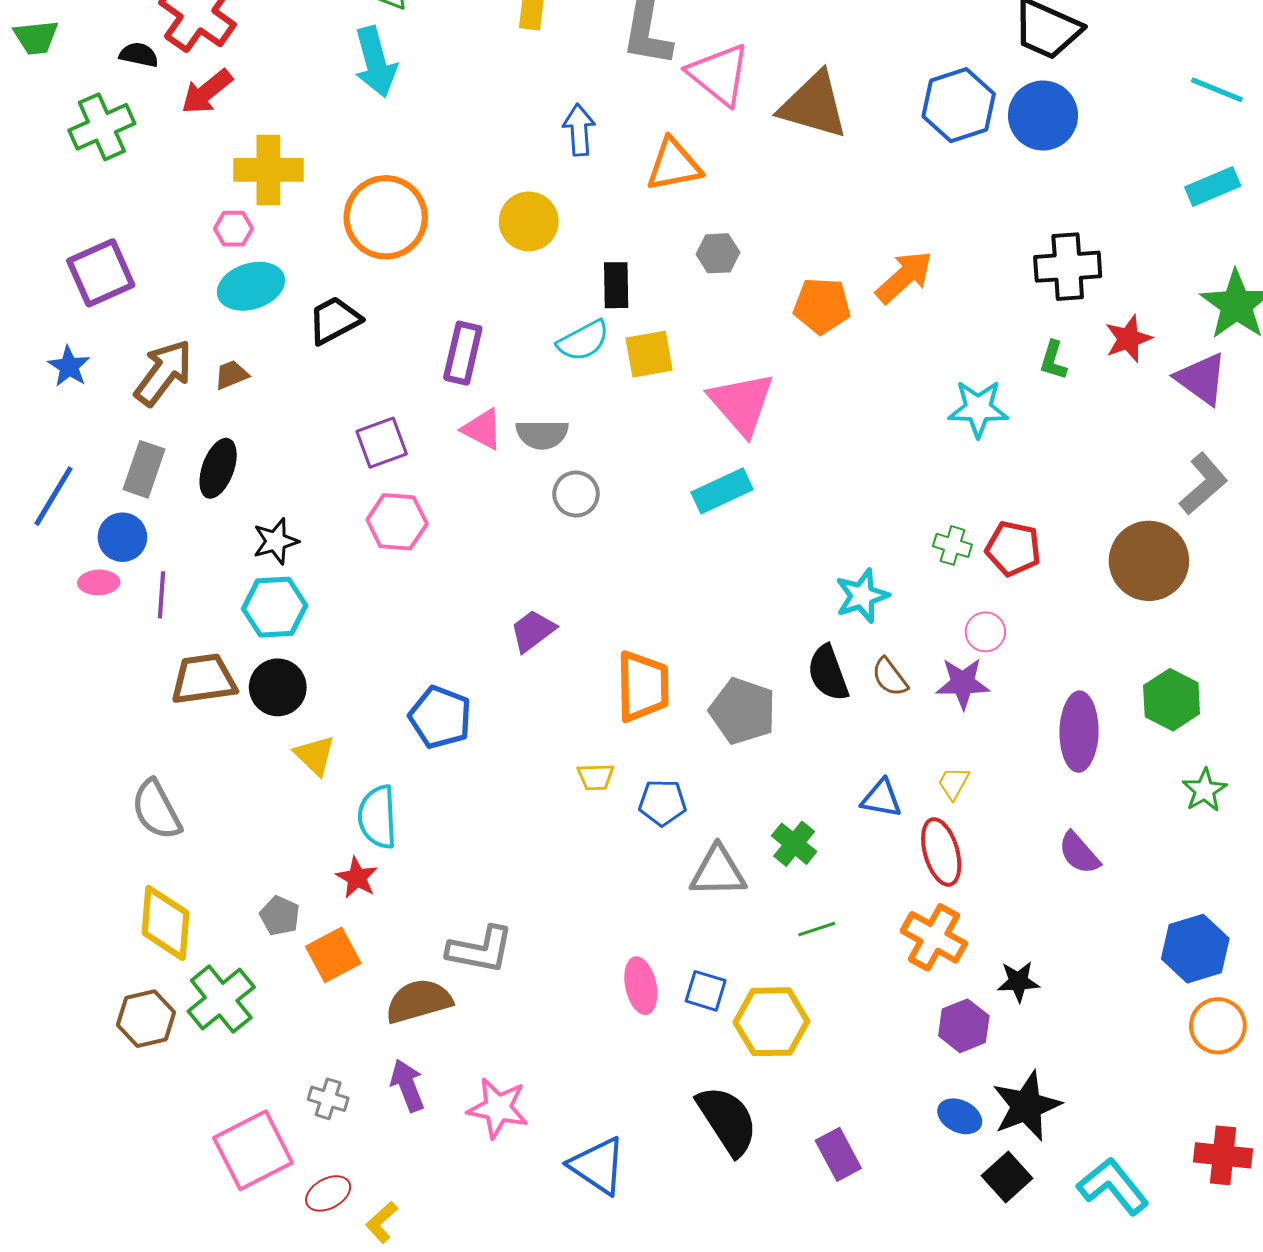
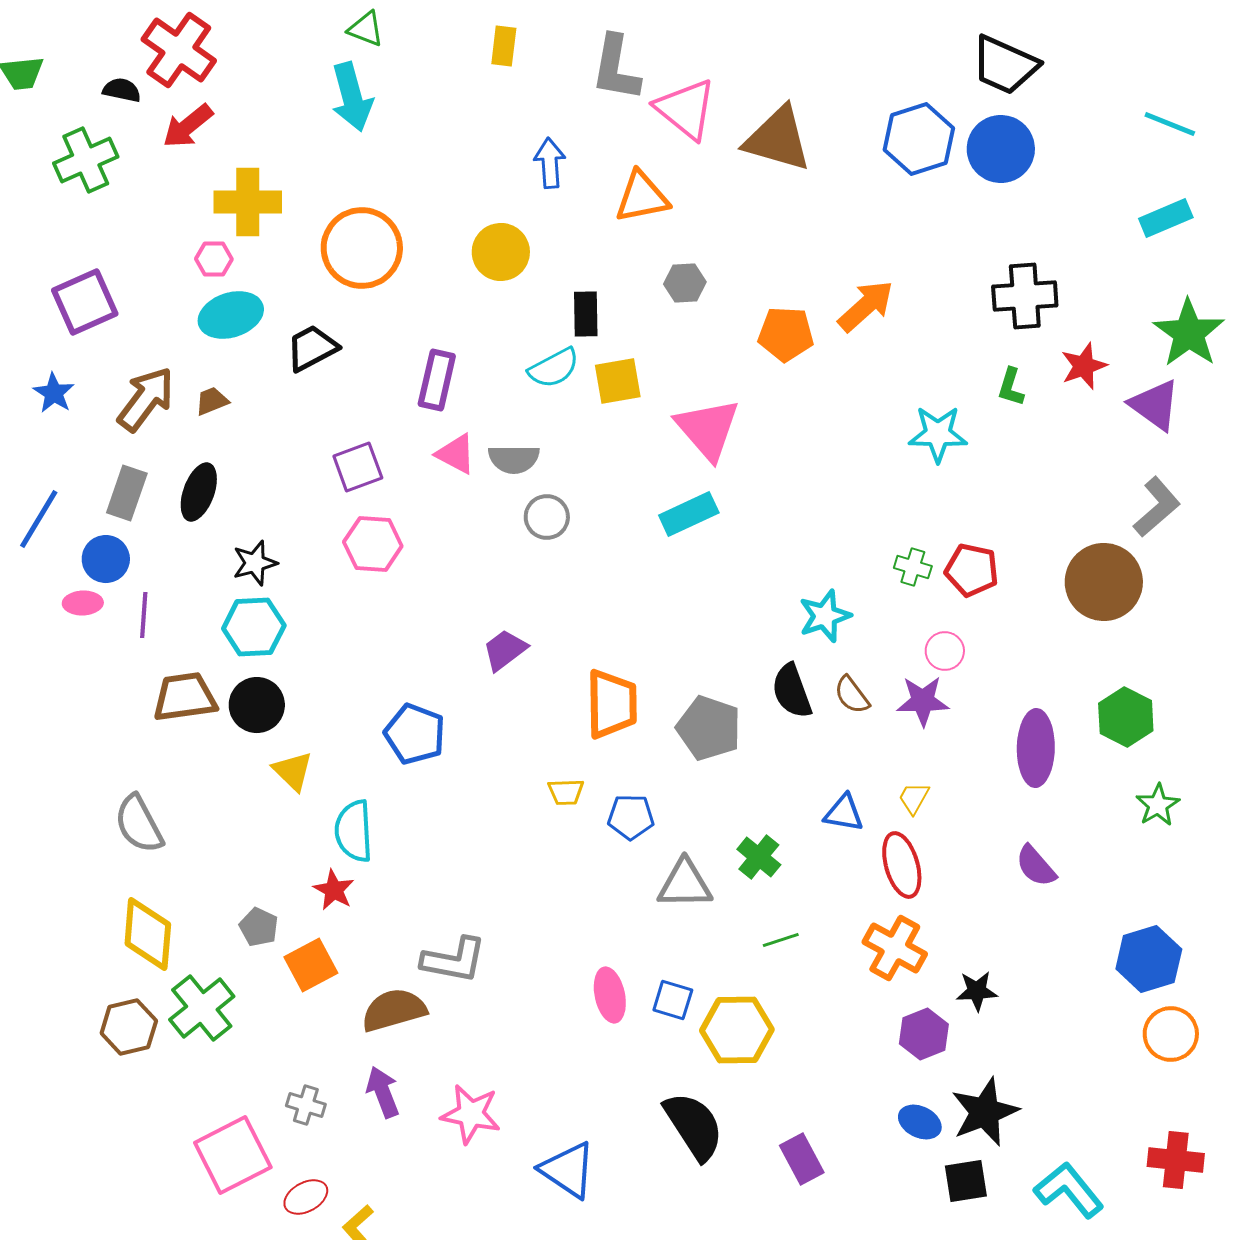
black square: (1007, 1177) -> (966, 1181), turned 33

